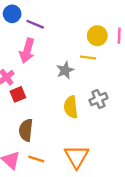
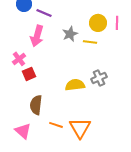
gray star: (65, 70) -> (70, 34), moved
yellow semicircle: (71, 107) -> (75, 85), turned 90
orange line: (36, 159) -> (56, 125), moved

